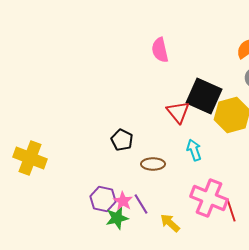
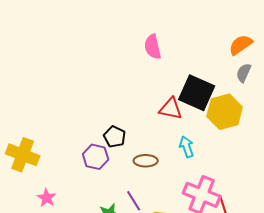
red triangle: (178, 112) -> (171, 109), turned -40
purple hexagon: (103, 199) -> (96, 157), moved
pink star: (123, 201) -> (47, 198), moved

